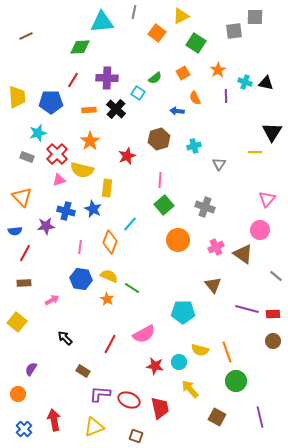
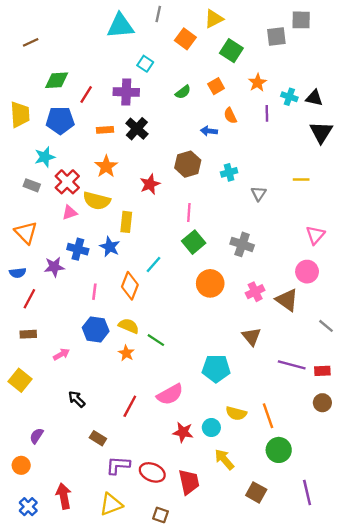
green diamond: (80, 47) -> (57, 80), moved
cyan square: (138, 93) -> (145, 64), moved
black triangle: (272, 132) -> (321, 132), moved

